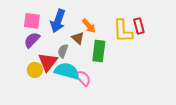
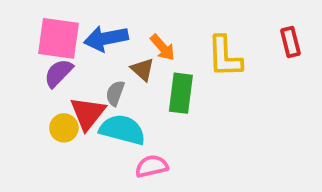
pink square: (32, 21) -> (58, 38), size x1.4
blue arrow: (58, 21) -> (106, 38), turned 60
red rectangle: (139, 26) -> (290, 42), moved
pink semicircle: (83, 78) -> (152, 166), moved, turned -60

